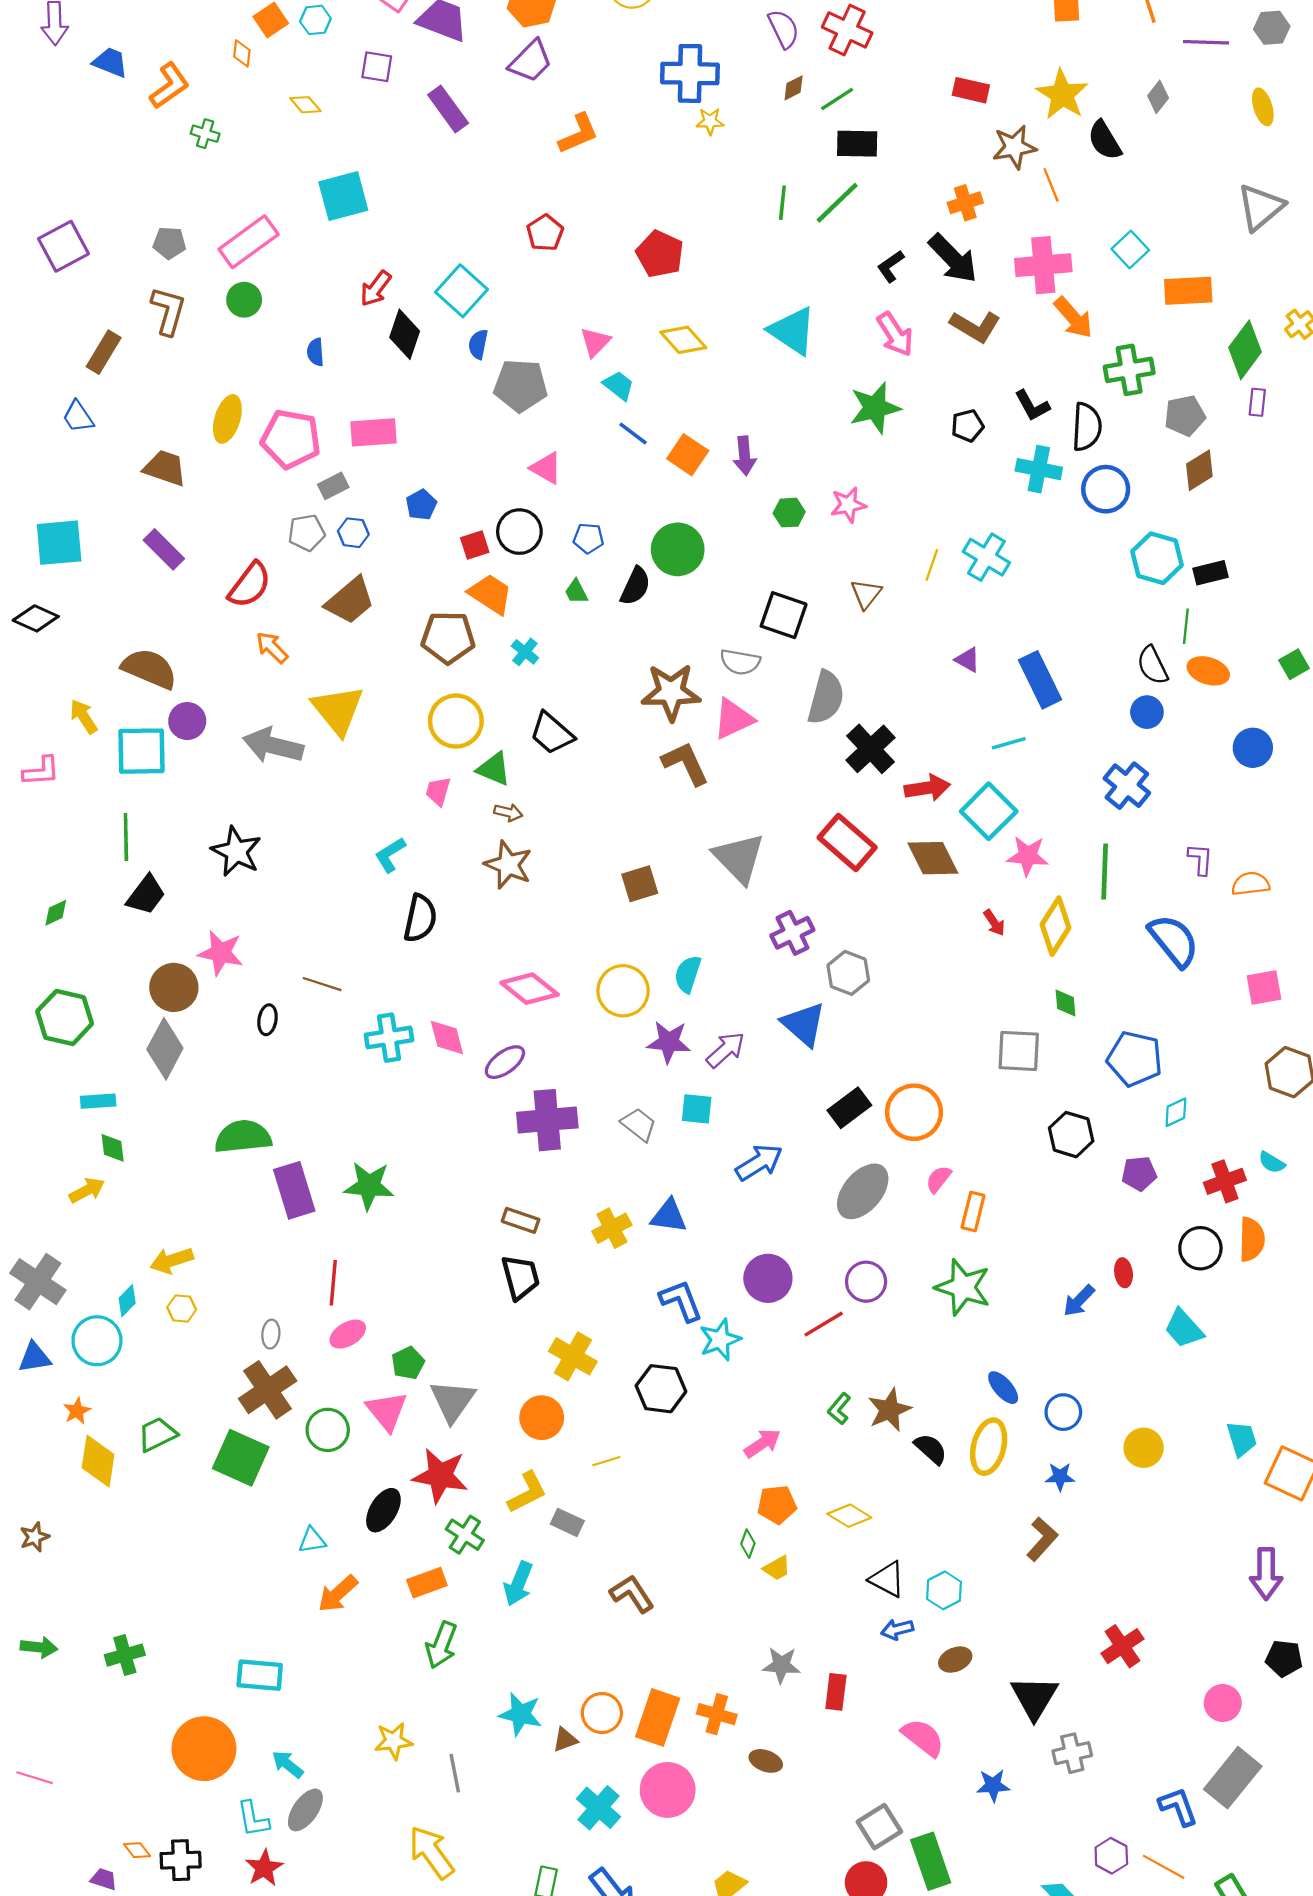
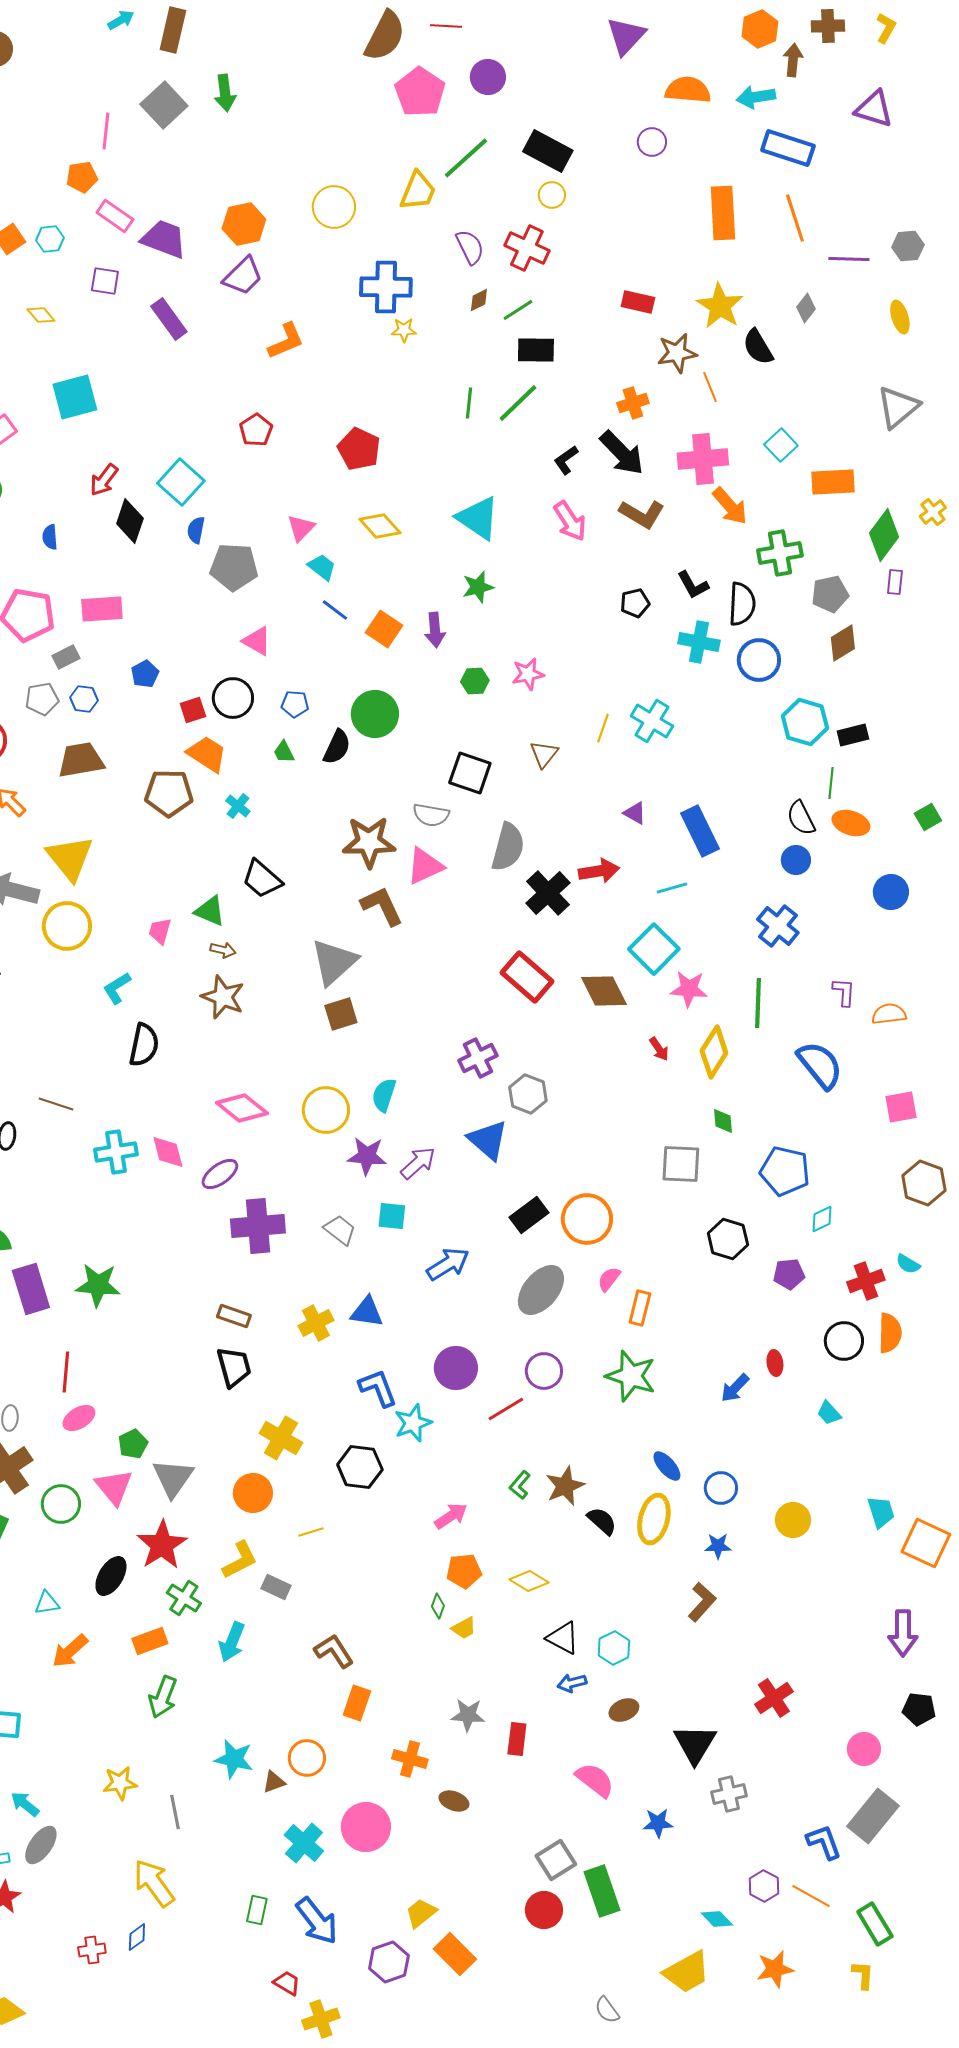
green star: (875, 408) -> (478, 587), moved, size x0.7
brown trapezoid: (350, 601) -> (81, 760), turned -150
yellow circle: (456, 721) -> (67, 926), moved
red arrow: (927, 788) -> (599, 871), moved
gray triangle: (739, 858) -> (334, 962), moved, turned 32
cyan trapezoid: (1184, 1328) -> (829, 1413), size x0.7
red star: (440, 1476) -> (162, 1545), turned 30
orange rectangle: (658, 1717) -> (357, 1703), moved, size x0.7

